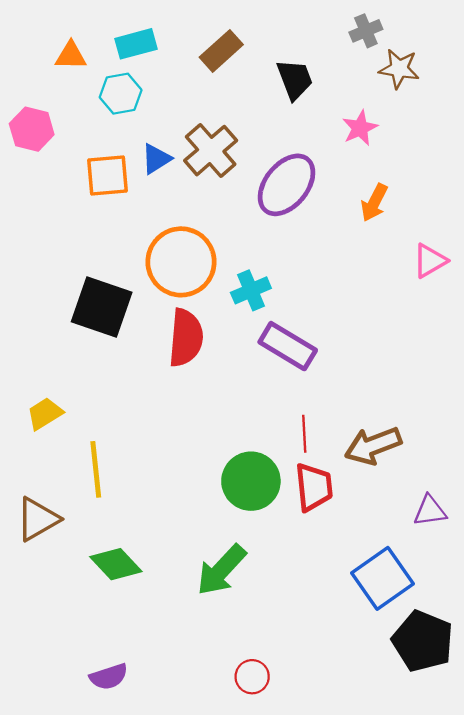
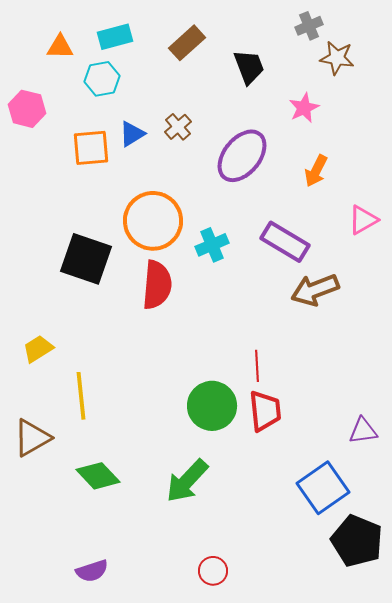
brown cross: (211, 151) -> (178, 127), size x0.6
purple rectangle: (288, 346) -> (285, 242), moved
brown arrow: (373, 446) -> (315, 290), moved

